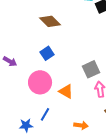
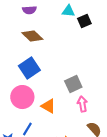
blue square: (47, 53) -> (29, 68), size x1.5

